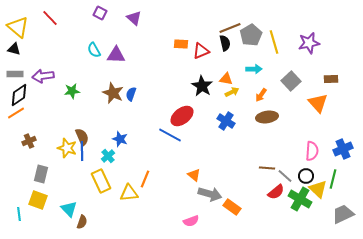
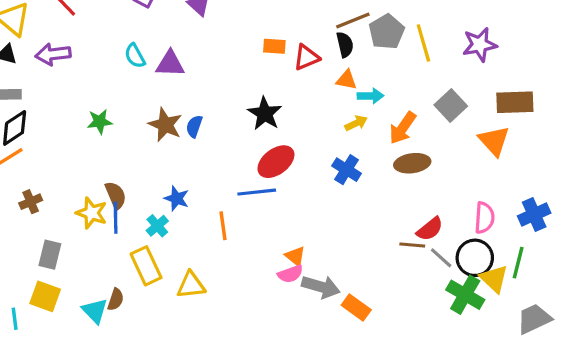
cyan arrow: (254, 69) -> (371, 96), moved
purple arrow: (43, 76) -> (53, 54), moved
orange triangle: (226, 79) -> (347, 80), moved
brown rectangle: (331, 79) -> (515, 102), size x1.6
black star: (202, 86) -> (265, 114), moved
orange arrow: (261, 95) -> (403, 128), size x1.5
blue line: (170, 135) -> (257, 192), turned -35
black circle: (306, 176) -> (475, 258), size x1.5
orange line: (145, 179) -> (223, 226), moved, turned -30
red semicircle: (276, 192) -> (430, 229), moved
pink semicircle: (191, 221) -> (290, 274), moved
brown semicircle: (82, 222) -> (116, 300), moved

